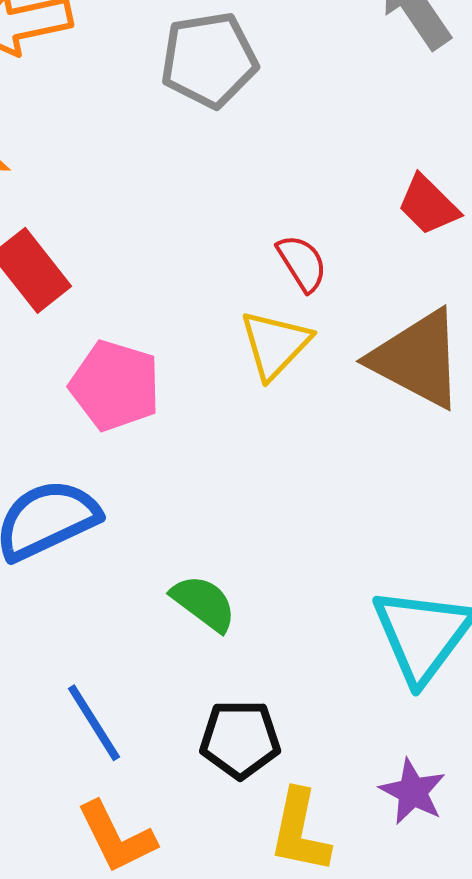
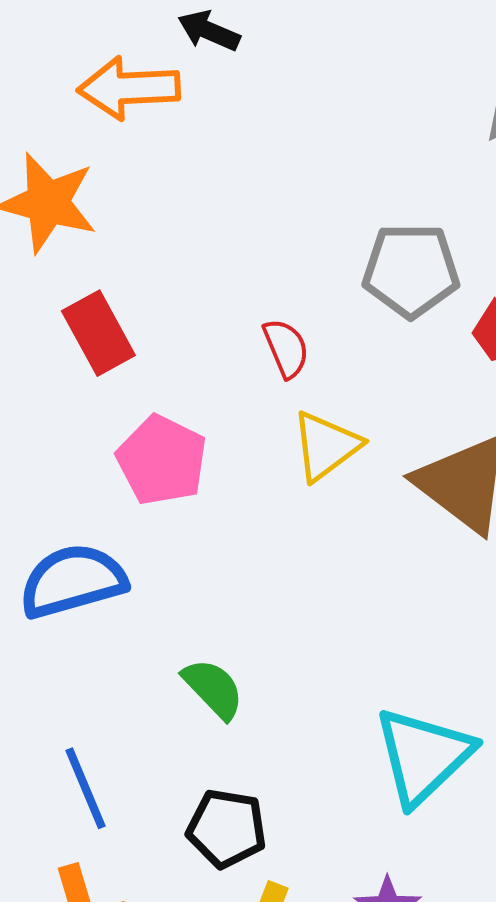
gray pentagon: (209, 60) -> (411, 270), moved
red semicircle: (302, 263) -> (286, 348), moved

